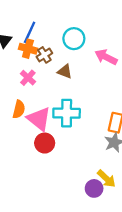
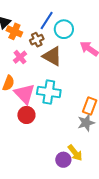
blue line: (30, 32) -> (47, 20), moved
orange cross: (28, 49) -> (14, 31), moved
brown triangle: (65, 71) -> (52, 56), size x1.5

